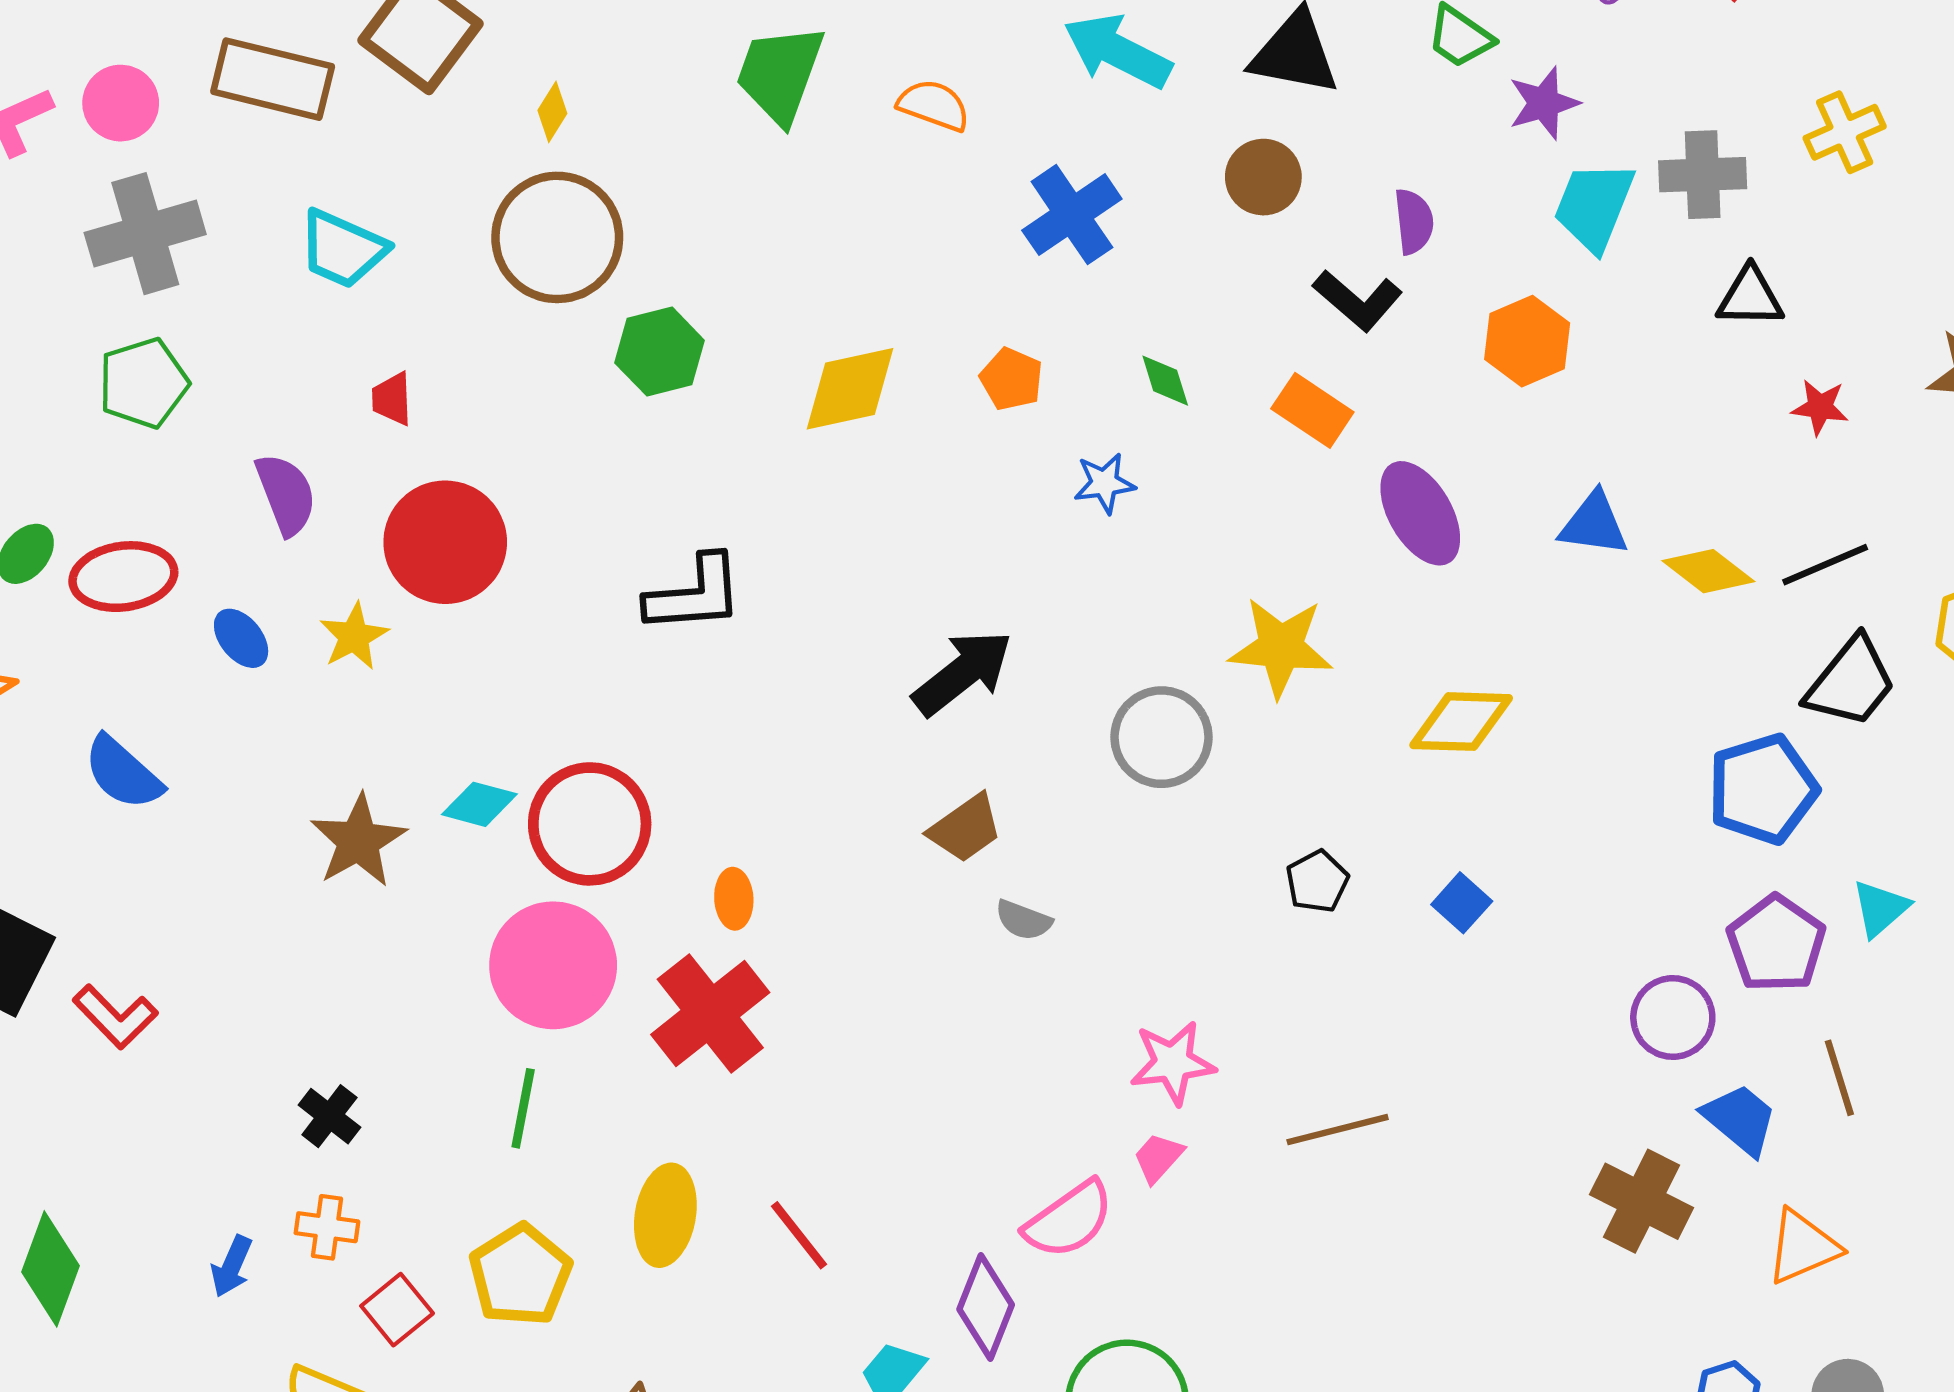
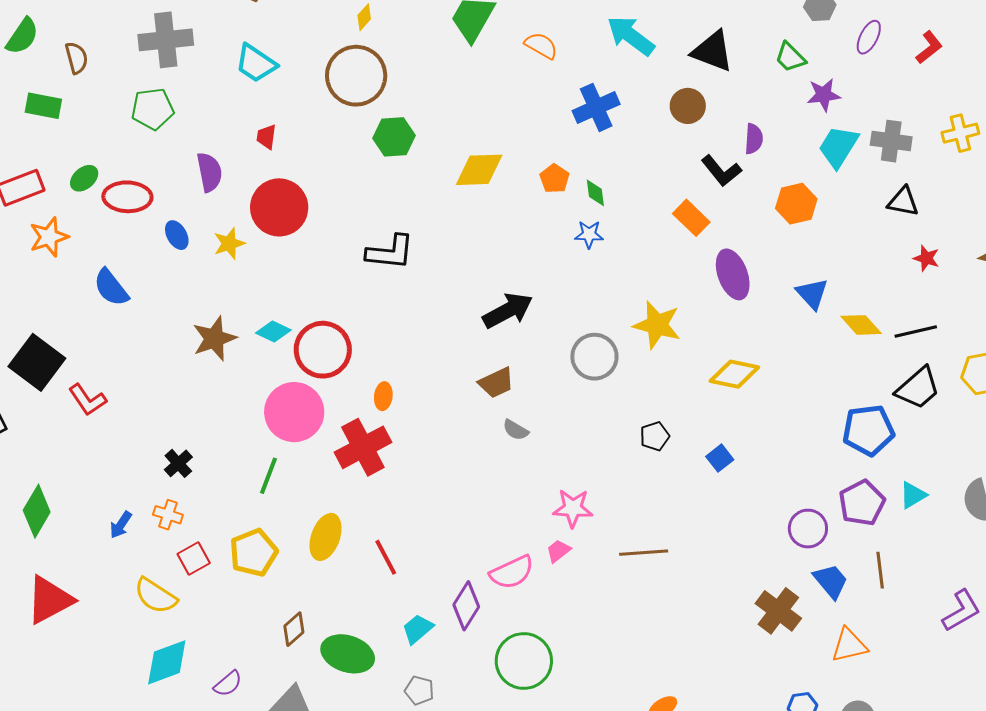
green diamond: (1165, 381) -> (595, 193), moved
blue triangle: (1594, 524) -> (812, 294), turned 30

